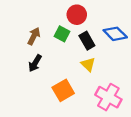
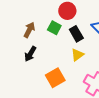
yellow triangle: (88, 64) -> (77, 55), turned 40

